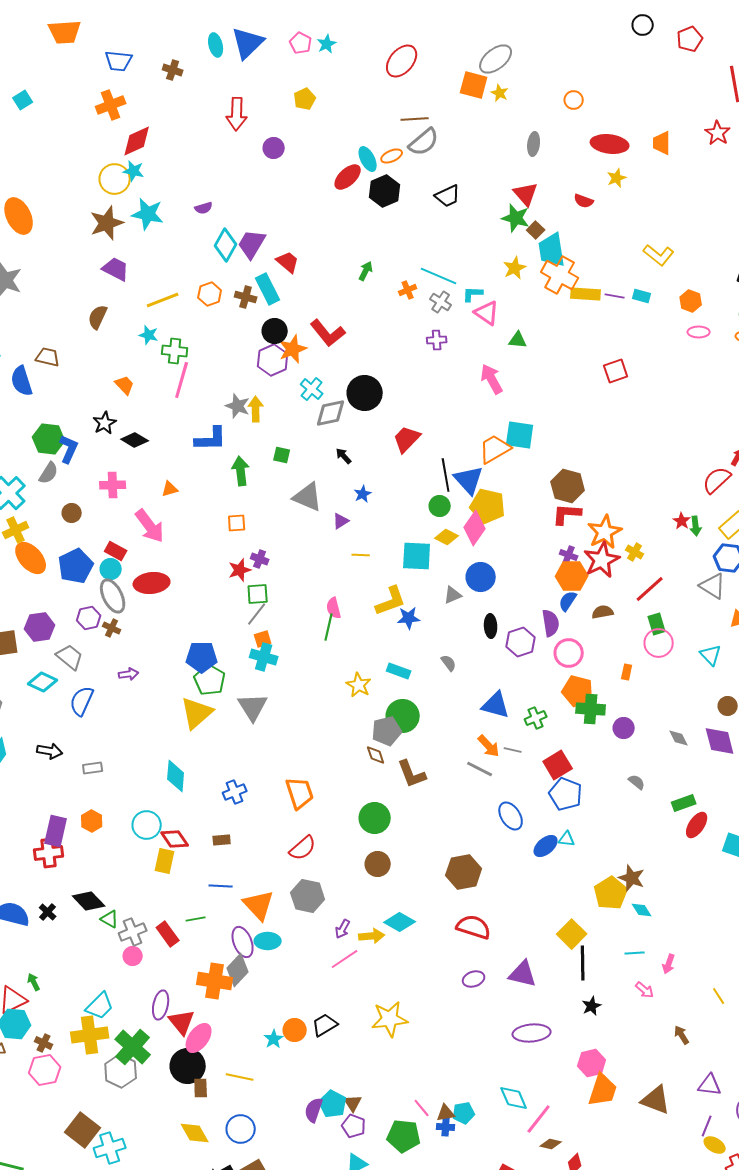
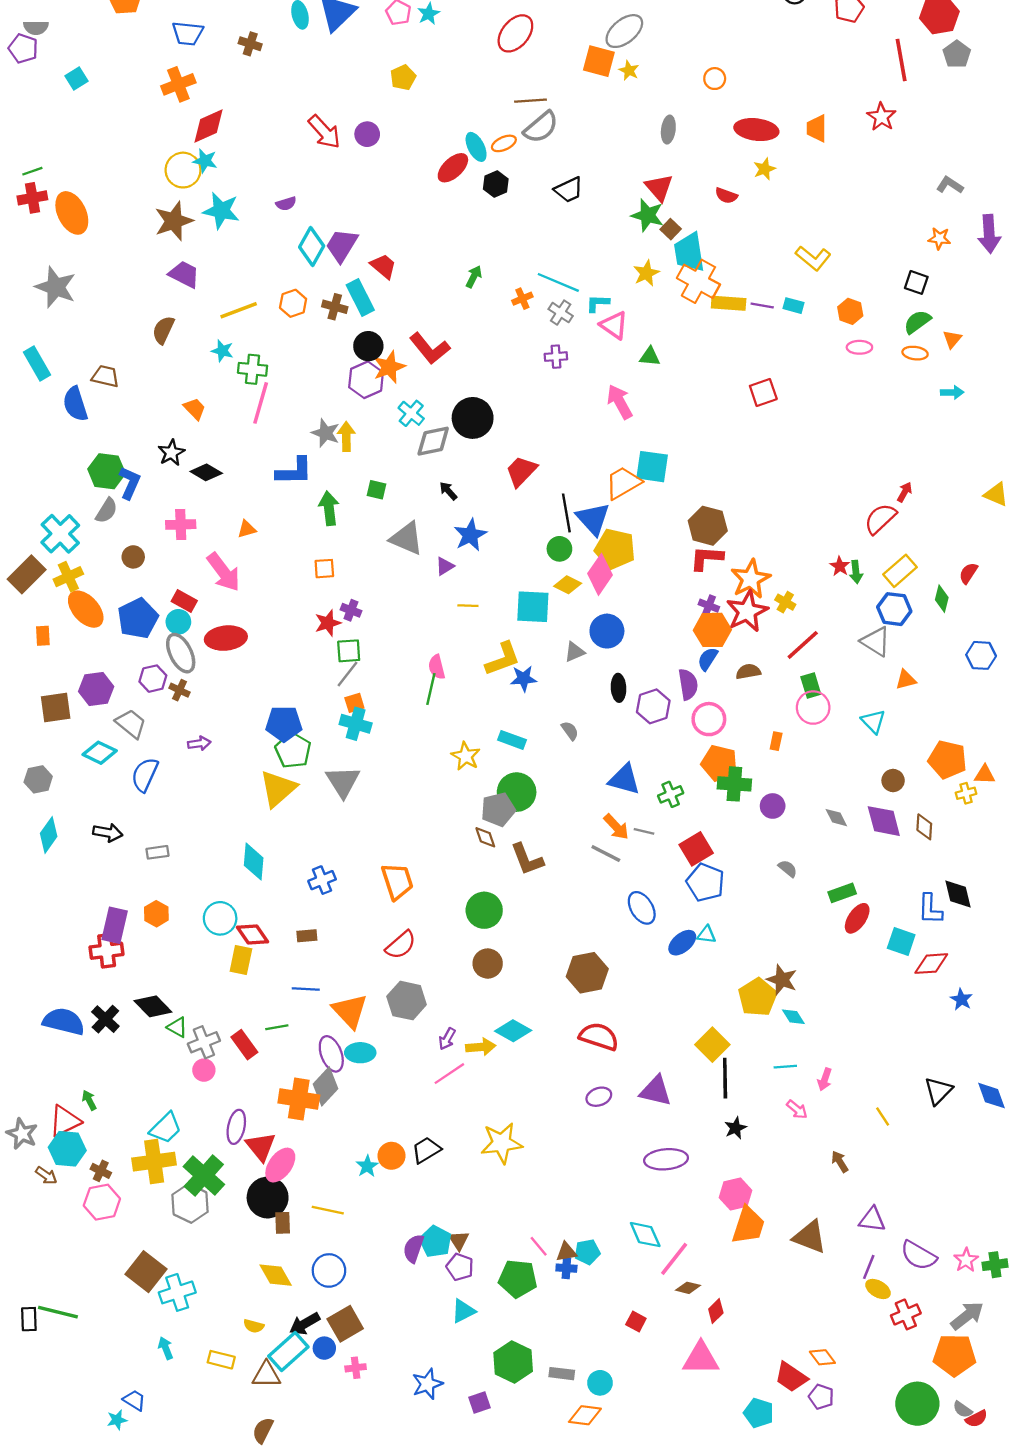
red arrow: (237, 114) -> (324, 132), moved, turned -44
black hexagon: (385, 191) -> (496, 184), size x0.7
blue star: (363, 494) -> (470, 535), size x1.6
black cross: (48, 912) -> (105, 1019), size x1.4

